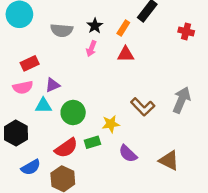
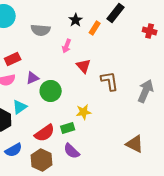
black star: (95, 26) -> (76, 20), moved
red triangle: (126, 54) -> (84, 66), moved, turned 49
cyan triangle: (43, 106) -> (20, 107), moved, turned -35
brown L-shape: (143, 107) -> (110, 81), moved, turned -145
green circle: (73, 112) -> (51, 91), moved
purple semicircle: (128, 154) -> (72, 151), moved

